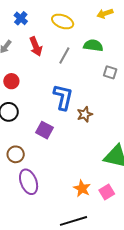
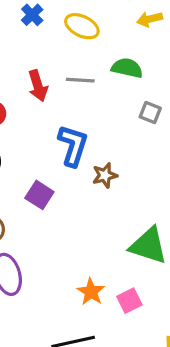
blue cross: (21, 18) -> (32, 15), moved
red arrow: (36, 46) -> (38, 86), moved
gray line: (64, 56) -> (80, 80), turned 60

